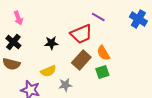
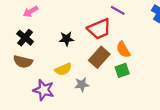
pink arrow: (18, 18) -> (31, 11), turned 80

